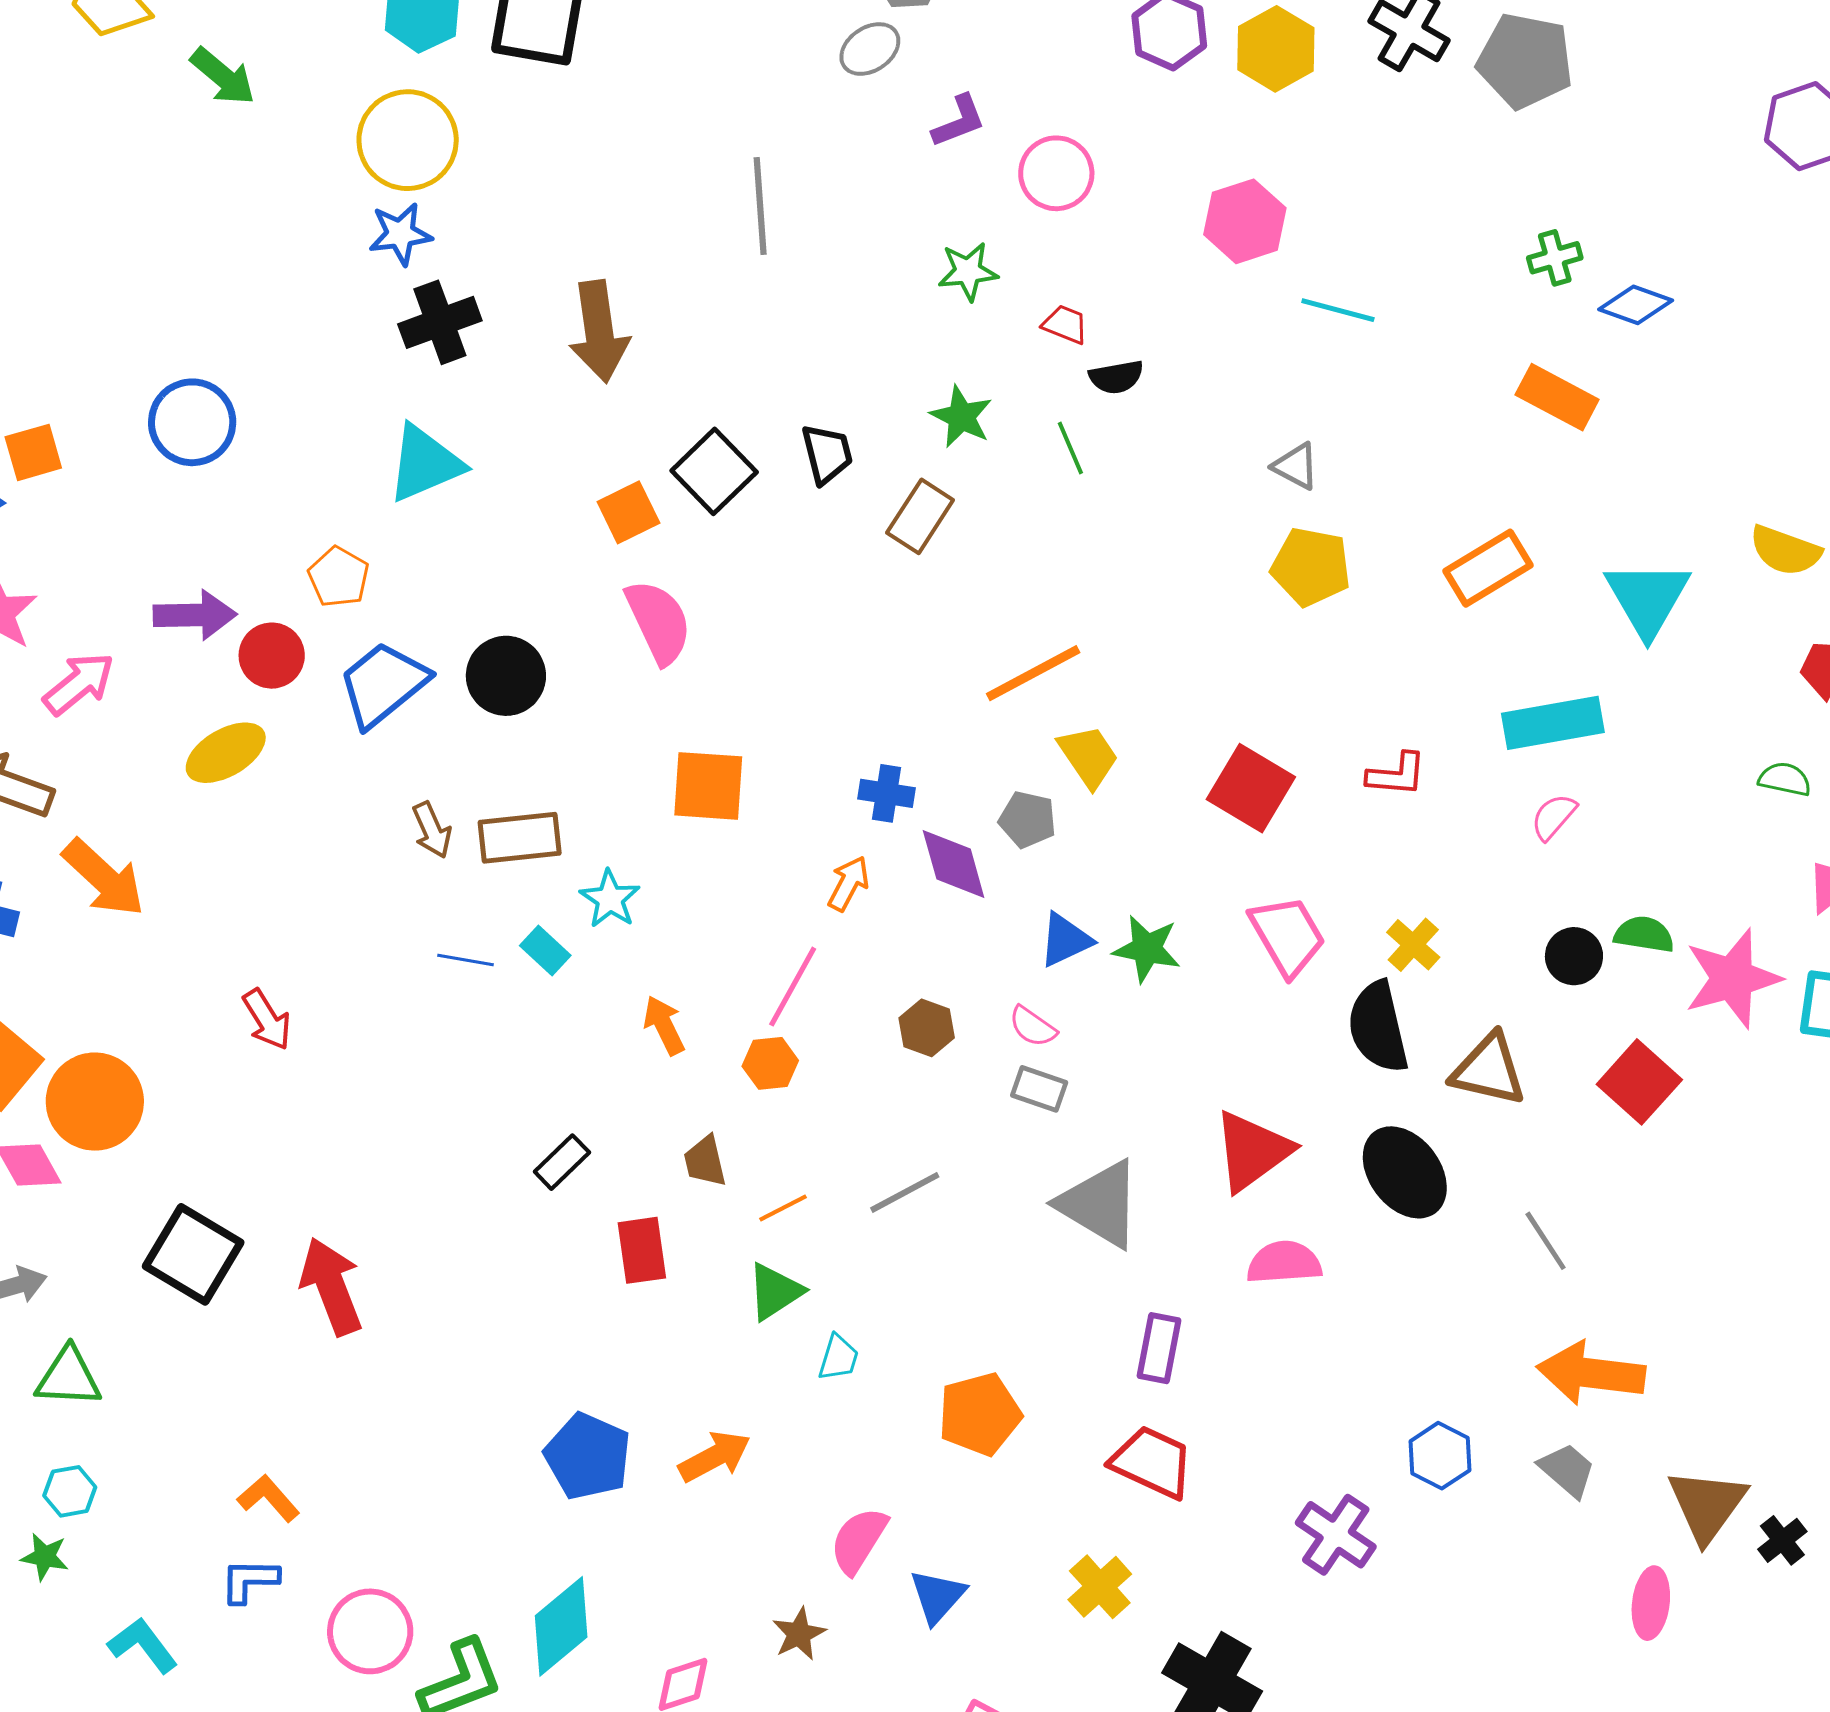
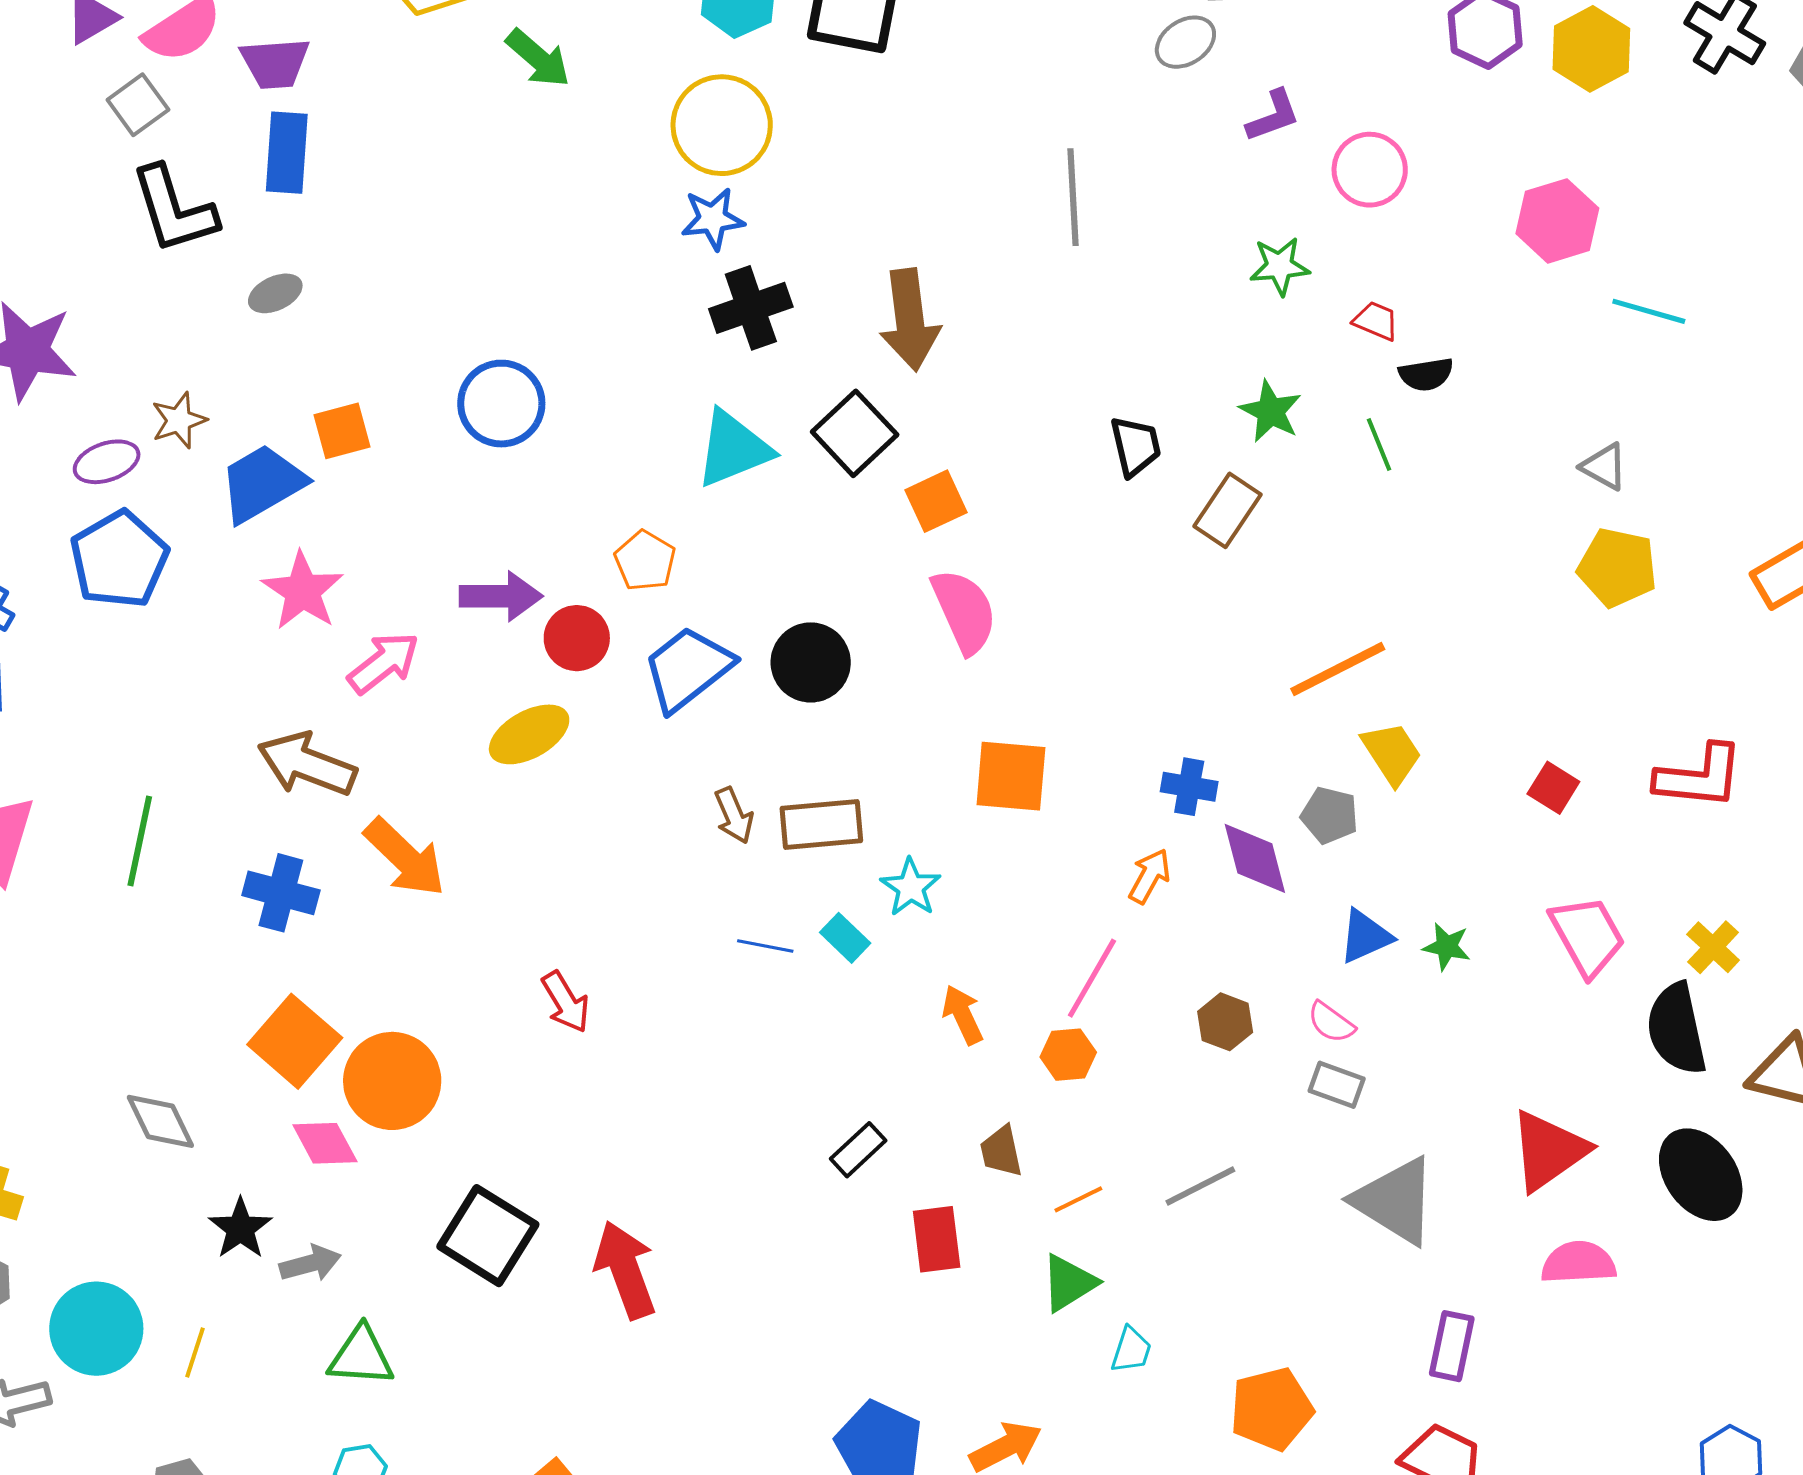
black square: (714, 471) -> (855, 433), moved
red L-shape: (1397, 775) -> (1699, 777), size x1.5
red square: (1251, 788) -> (1553, 788), size x0.6
green star: (1147, 949) -> (1447, 947), size x0.7

